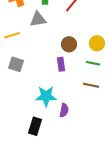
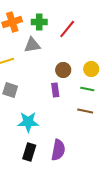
cyan star: (46, 96) -> (28, 122), moved
purple semicircle: (64, 110) -> (58, 150), moved, size x1.5

